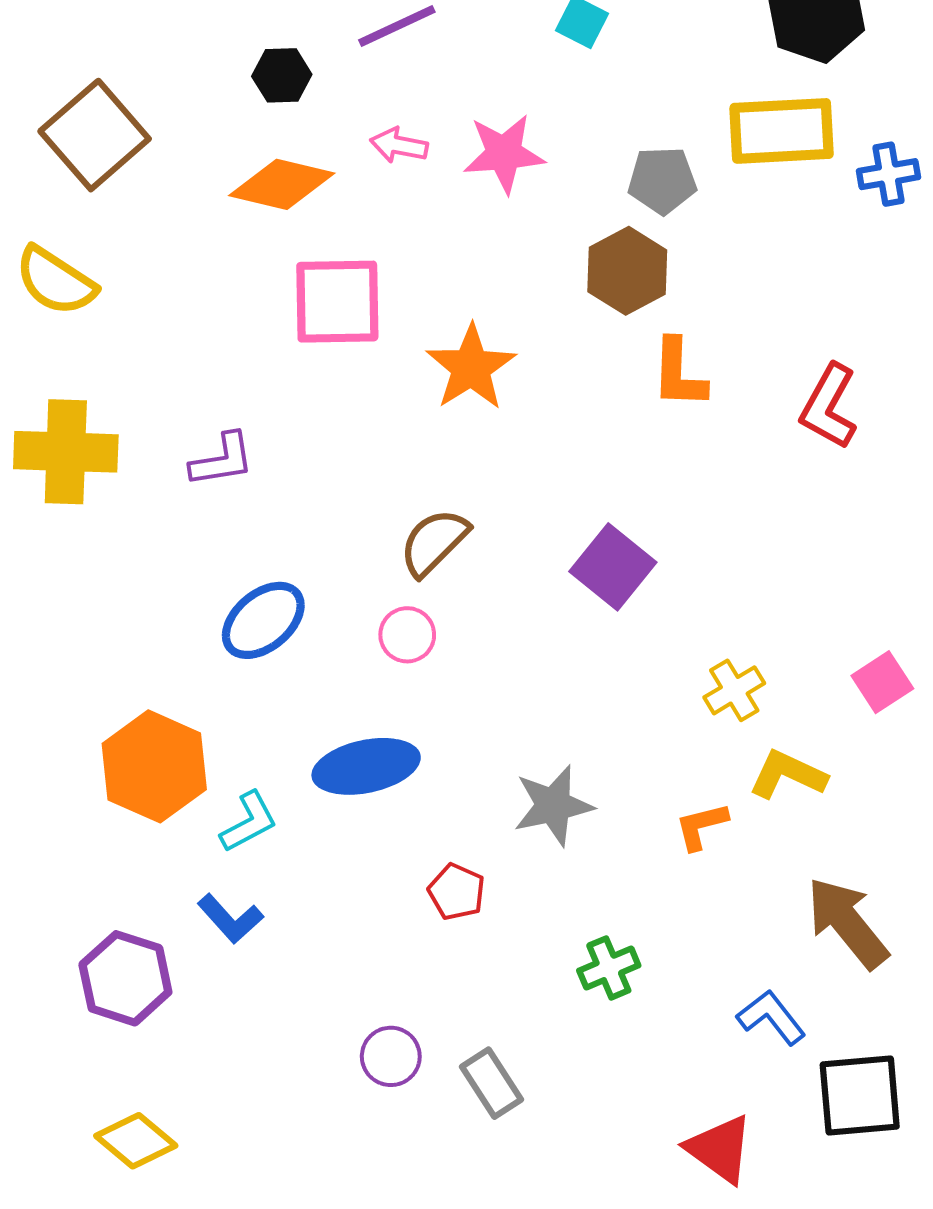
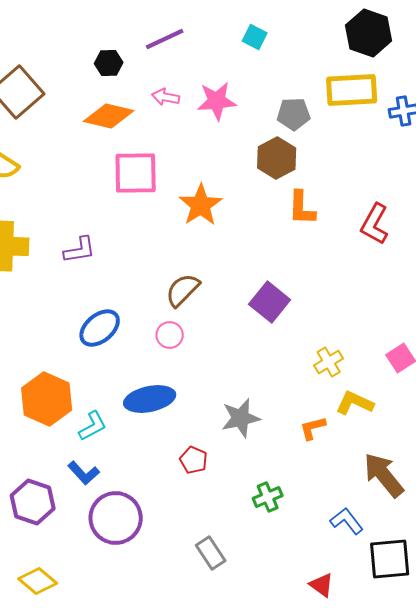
purple circle: (391, 1056) -> (116, 518), moved, size x1.8
red triangle: (720, 1149) -> (322, 585), size x0.7

